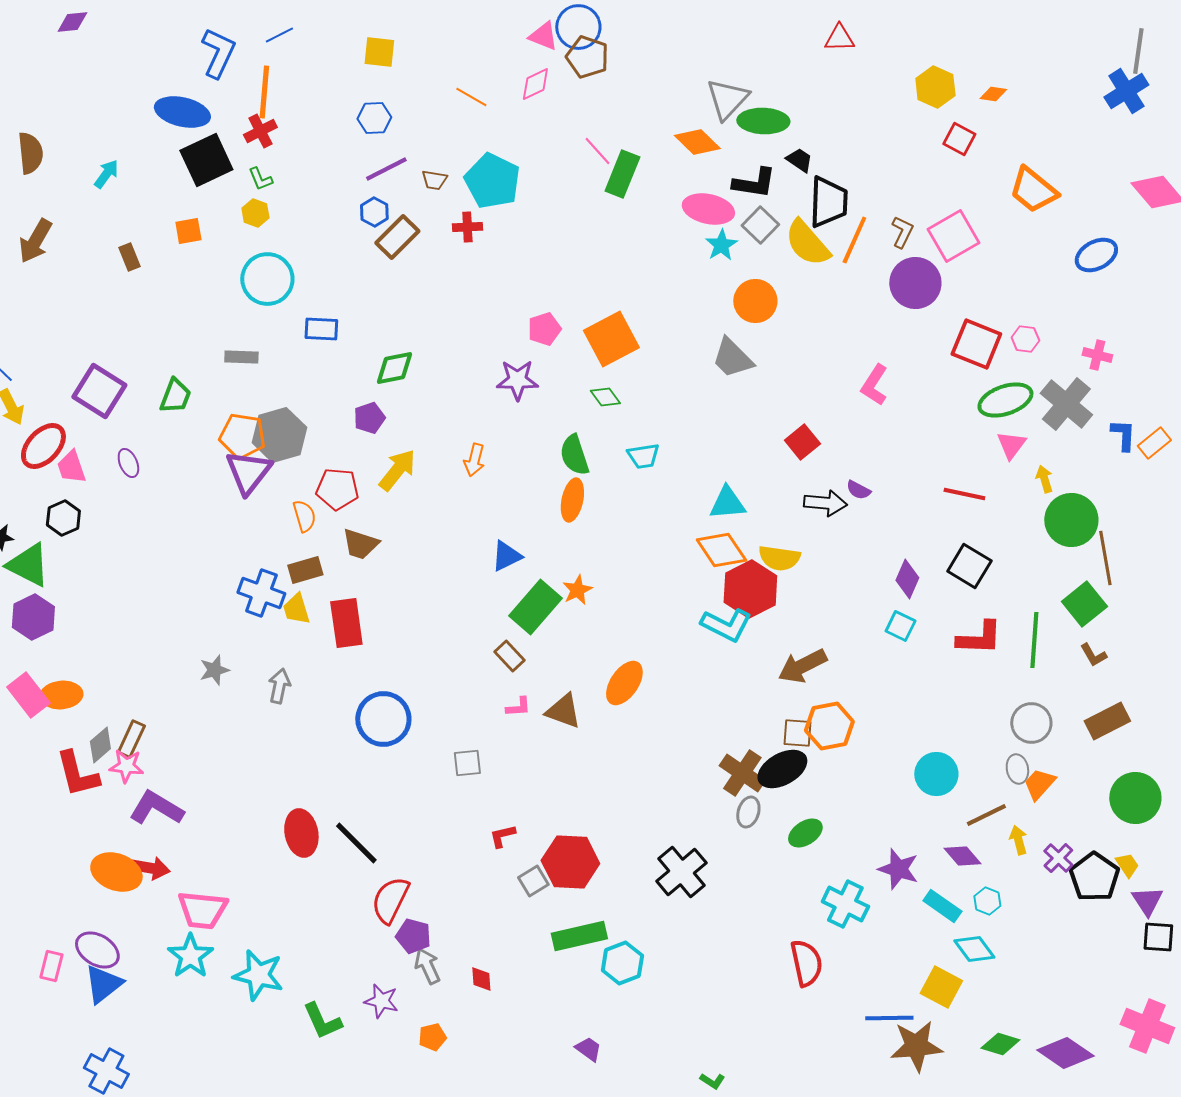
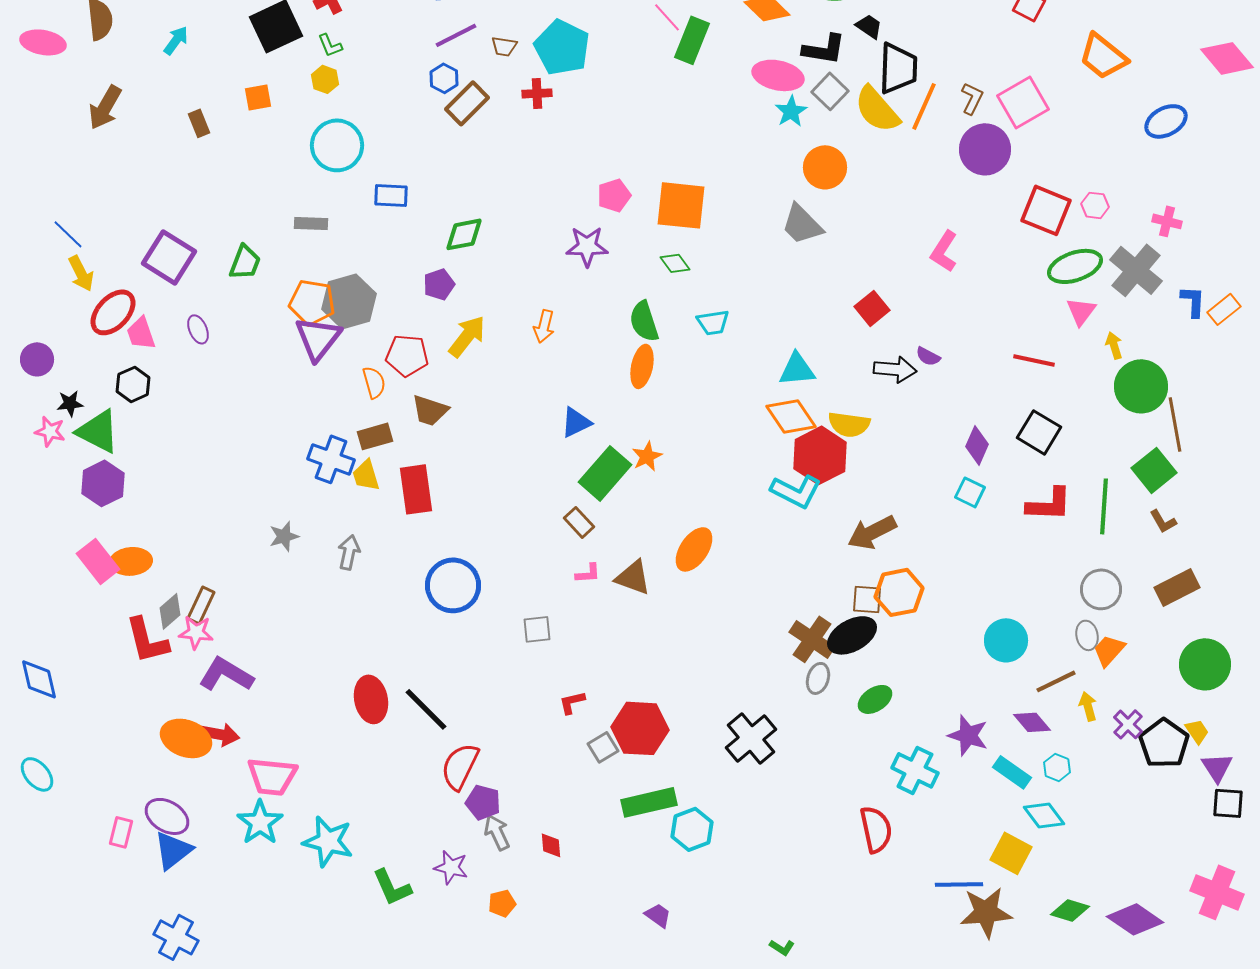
orange square: (611, 339) -> (681, 205), turned 34

